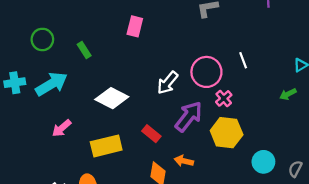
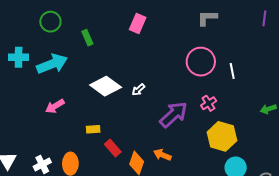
pink circle: (206, 72) -> (201, 62), moved
white arrow: (168, 83) -> (138, 90), moved, size x0.6
yellow hexagon: (227, 133) -> (222, 136), moved
red rectangle: (151, 134) -> (113, 148), moved
yellow rectangle: (106, 146) -> (93, 129), size x0.5

